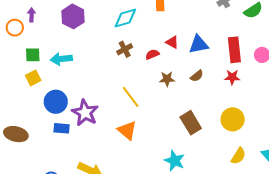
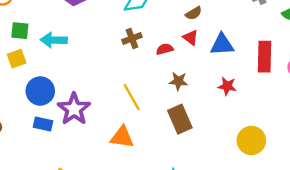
brown semicircle: (197, 76) -> (194, 13), moved
red star: (232, 77) -> (227, 86), moved
brown rectangle: (191, 123) -> (180, 119), moved
orange triangle: (127, 130) -> (122, 137), turned -40

